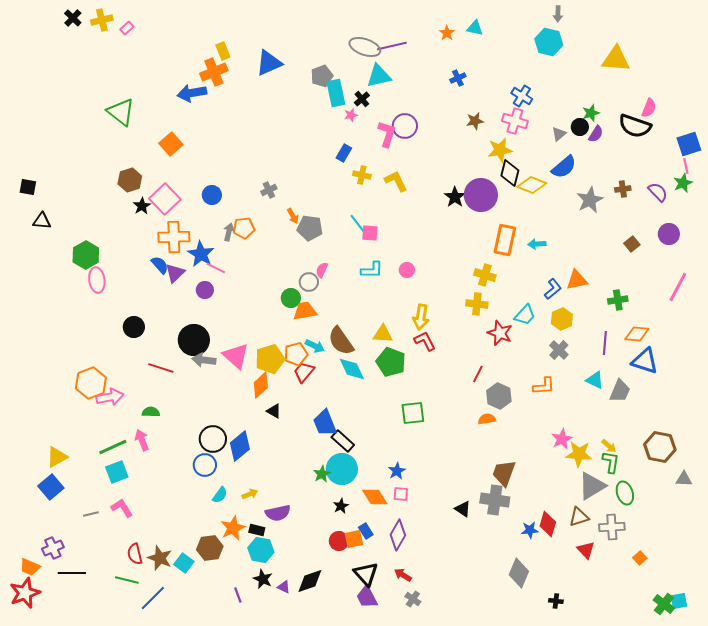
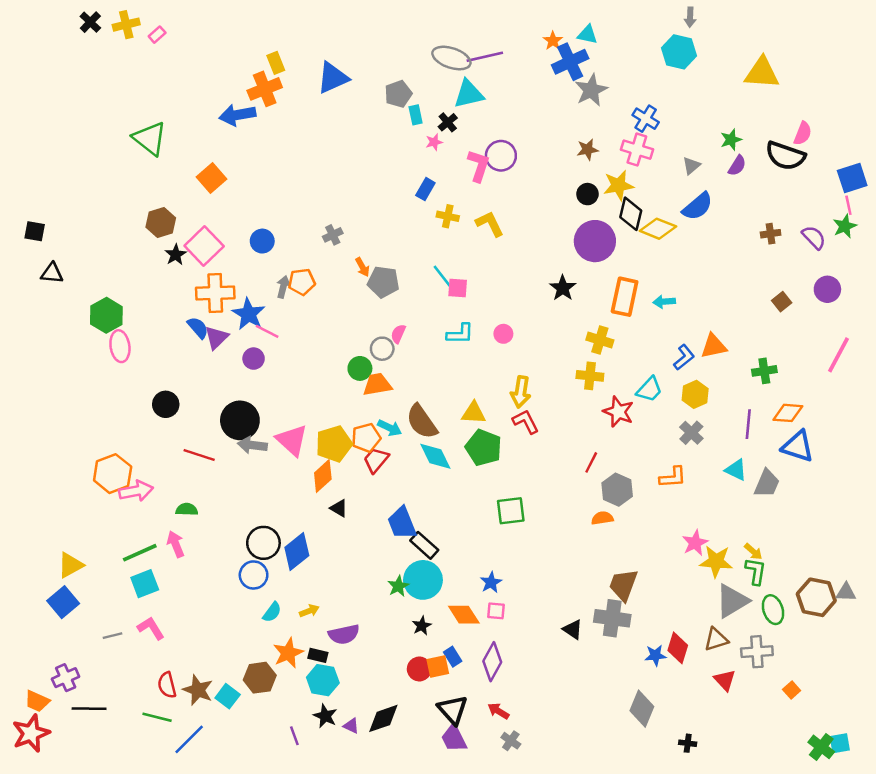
blue cross: (458, 78) -> (570, 62), moved, size x1.8
cyan rectangle: (336, 93) -> (416, 115), size x0.6
black circle: (580, 127) -> (587, 194), moved
black star: (455, 197) -> (563, 288), moved
gray star: (590, 200) -> (591, 90), moved
brown hexagon: (660, 447) -> (816, 597), moved

